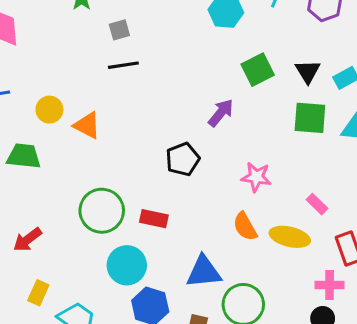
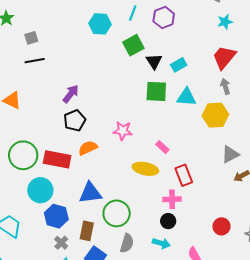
green square: (258, 70) -> (133, 45), moved
purple arrow: (221, 113) -> (71, 94), moved
red rectangle: (154, 219) -> (57, 159), size x1.5
orange semicircle: (245, 227) -> (88, 148), moved, turned 96

